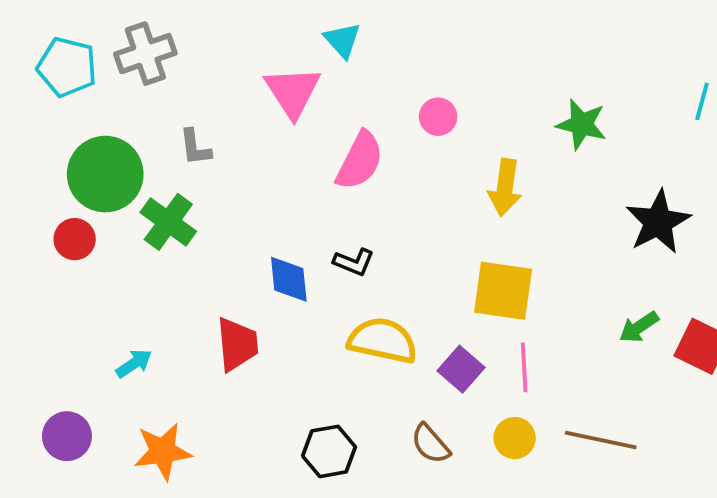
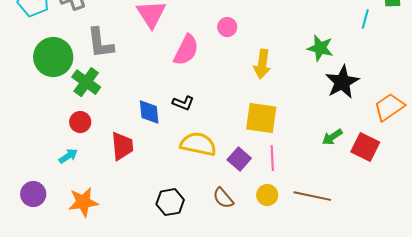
green star: (582, 124) -> (320, 48), moved
gray L-shape: (195, 147) -> (100, 43), size x1.6
red circle: (75, 239) -> (80, 122), moved

